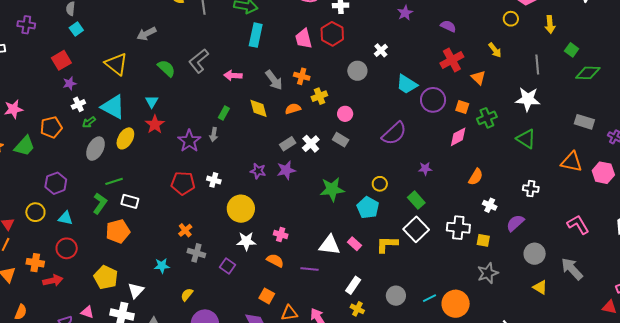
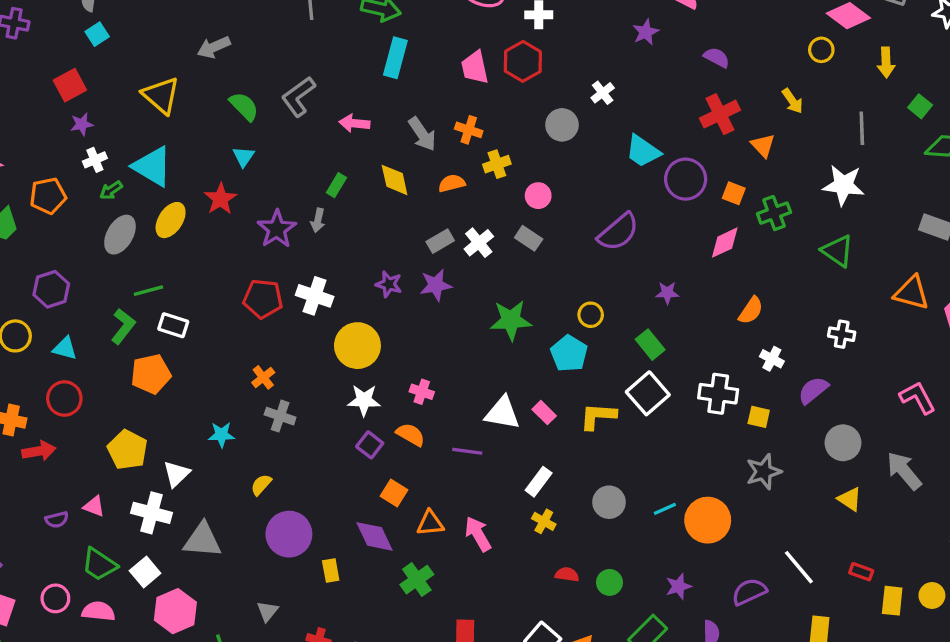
cyan triangle: (152, 102) -> (244, 157), moved
white cross: (214, 180) -> (315, 296), size x1.5
purple square: (227, 266) -> (370, 445), moved

